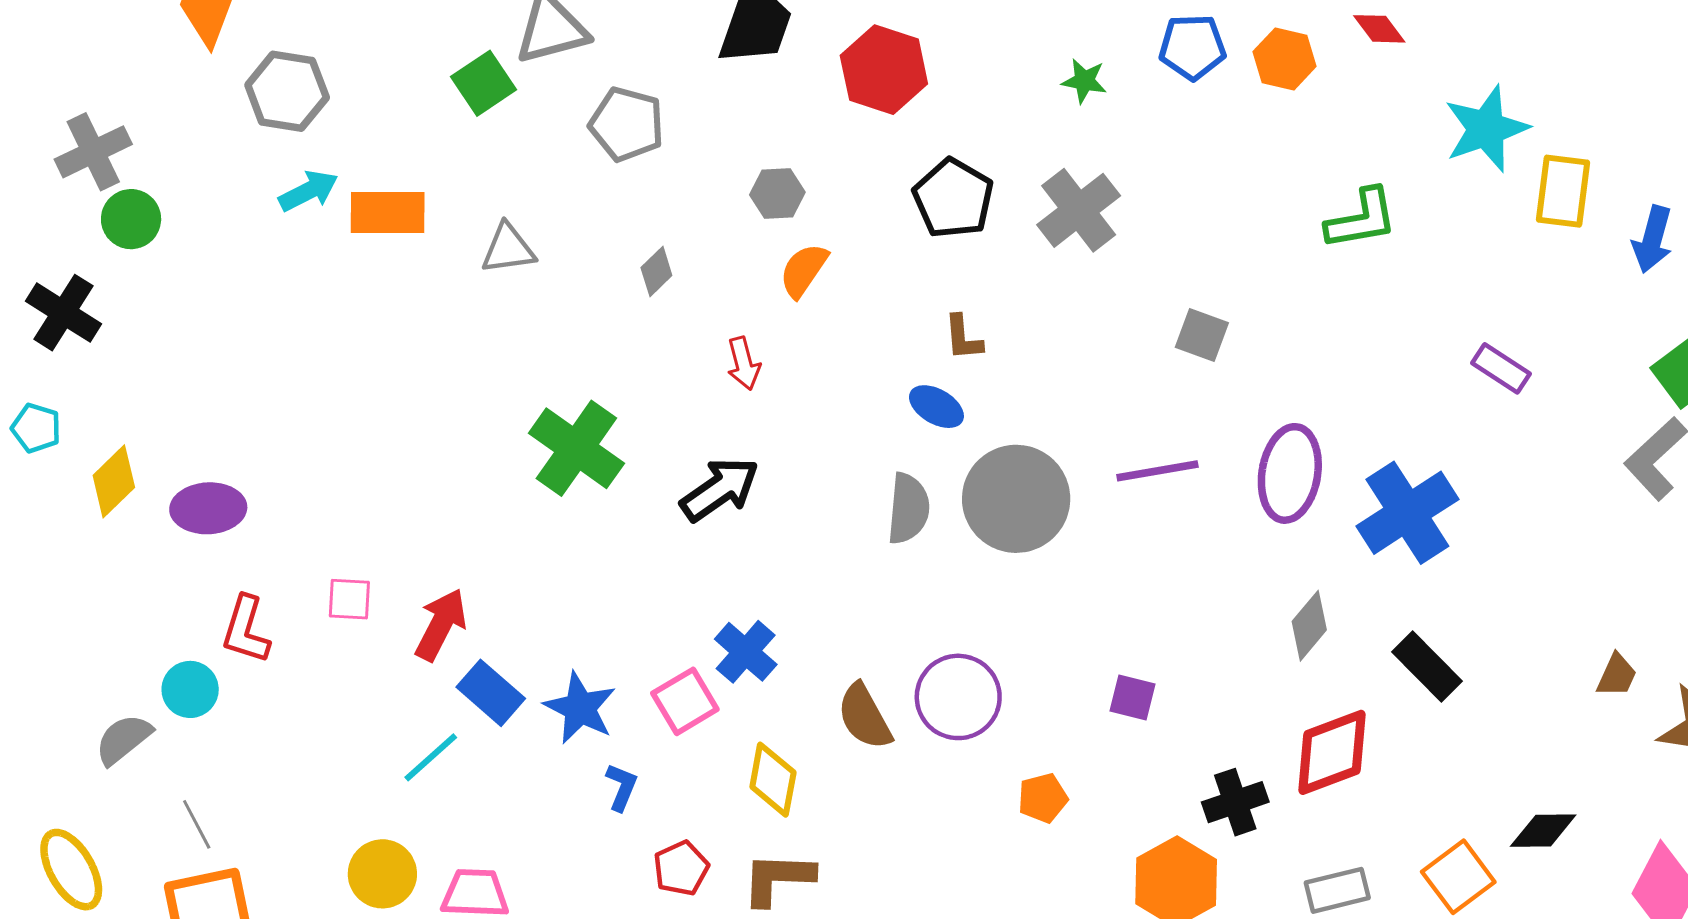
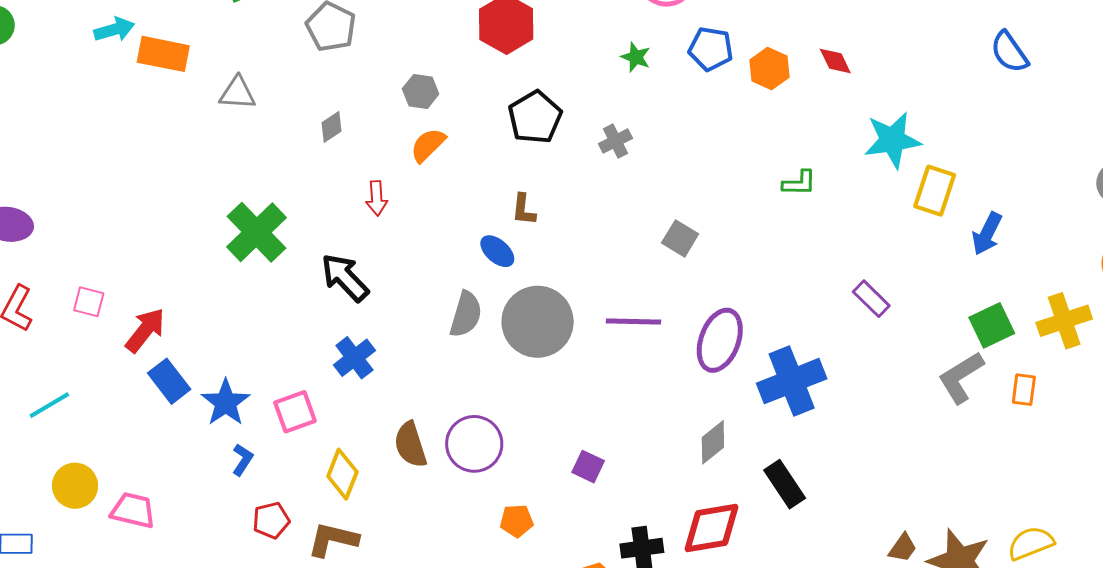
gray cross: (1079, 210) -> (615, 141), size x0.6
green L-shape: (1361, 219) -> (799, 183), size x0.7
black arrow: (720, 489) -> (345, 277), turned -110
blue cross: (746, 652) -> (354, 358), moved
brown trapezoid: (1617, 675) -> (903, 548), moved
cyan line: (431, 757) -> (49, 405), moved

